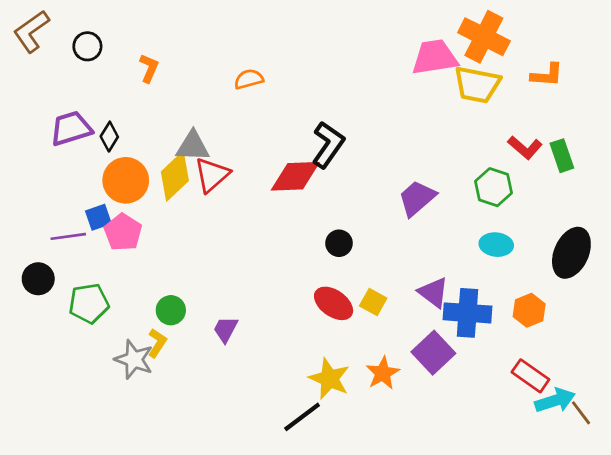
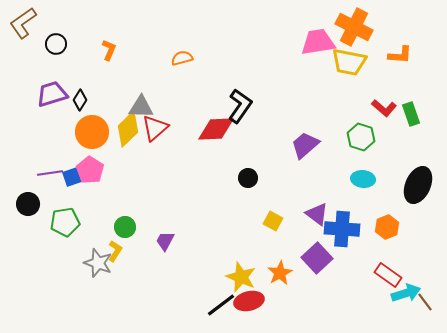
black circle: (87, 46) -> (56, 44), moved
blue square: (98, 217) -> (72, 177), moved
red ellipse: (334, 303) -> (249, 301), moved, turned -48

